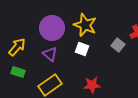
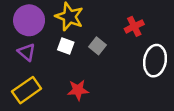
gray square: (118, 45) -> (98, 46), moved

